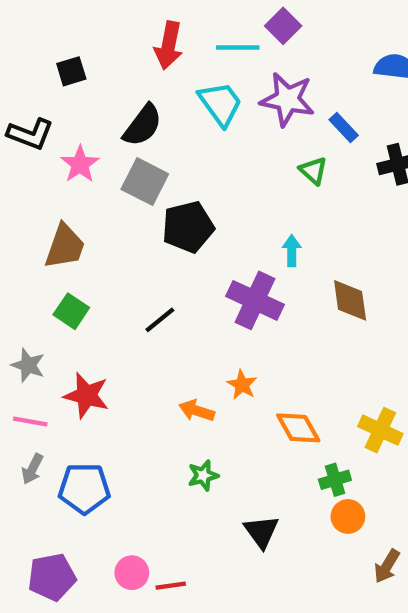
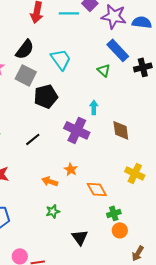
purple star: (287, 99) -> (114, 16), moved
cyan trapezoid: (220, 104) -> (61, 59), moved
blue rectangle: (344, 127) -> (118, 50), size x1.6
yellow cross: (380, 430) -> (135, 173), moved

